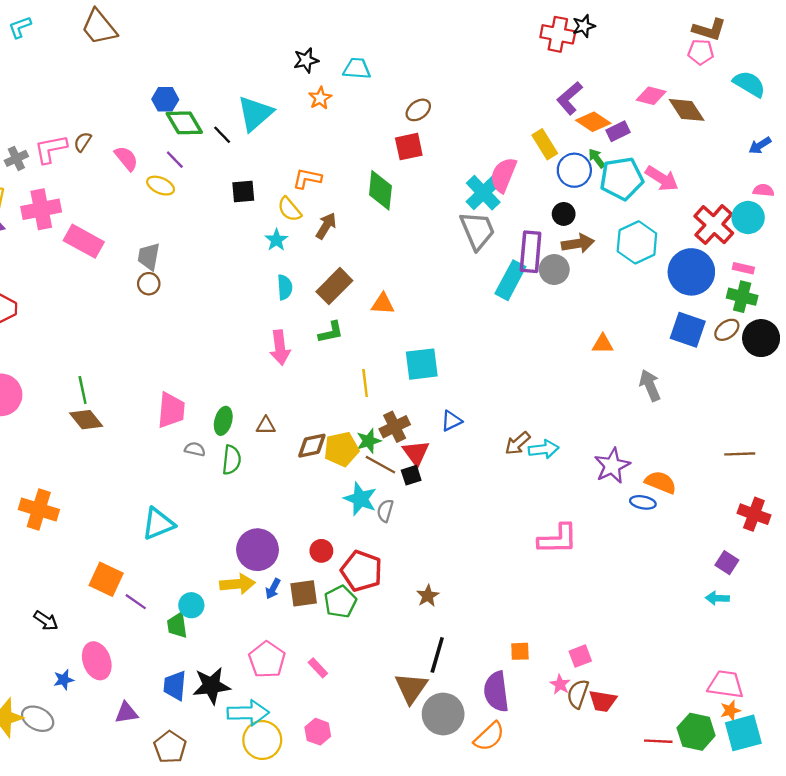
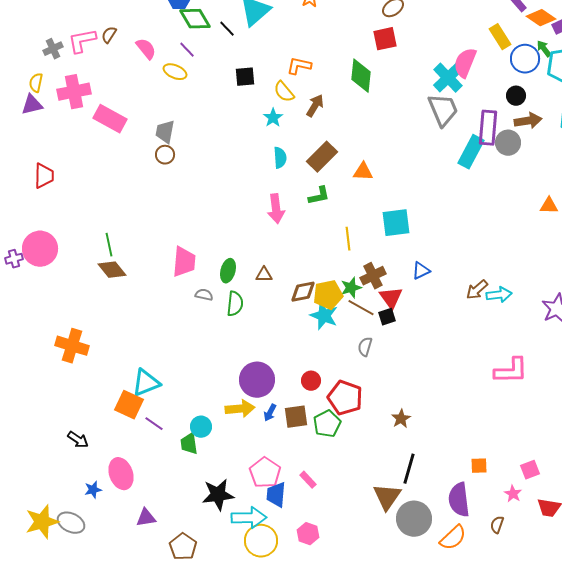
cyan star: (360, 499) -> (324, 316), moved
cyan triangle: (158, 524) -> (146, 383), moved
blue trapezoid: (175, 686) -> (276, 495), moved
brown semicircle: (578, 694) -> (497, 525), moved, size x0.7

